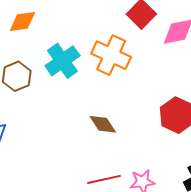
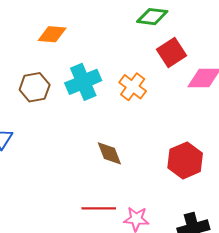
orange cross: (111, 55) -> (133, 87), size x0.7

